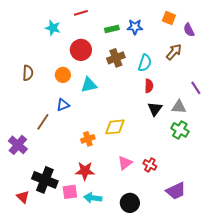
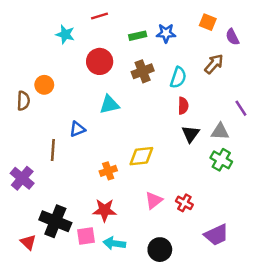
brown semicircle: (28, 73) -> (23, 101), moved
orange circle: (63, 75) -> (44, 85), moved
brown line: (43, 122) -> (53, 150), turned -30

